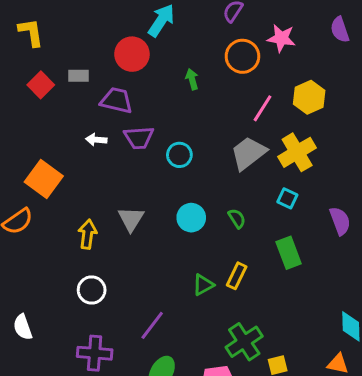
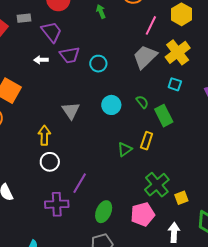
purple trapezoid: (117, 100) -> (52, 32), turned 45
yellow arrow: (87, 234) -> (44, 135), moved
green rectangle: (289, 253) -> (164, 116), moved
purple line: (152, 325) -> (80, 183), moved

